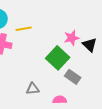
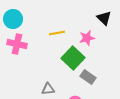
yellow line: (24, 29) -> (57, 33), moved
black triangle: (90, 45) -> (104, 18), moved

